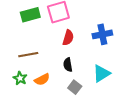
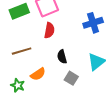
red semicircle: (68, 38) -> (49, 30), moved
green star: (20, 78) -> (18, 85), moved

